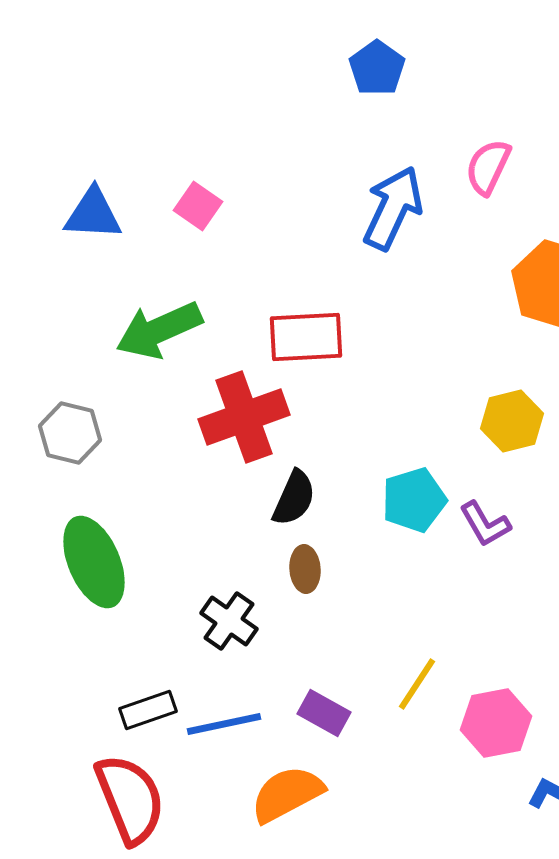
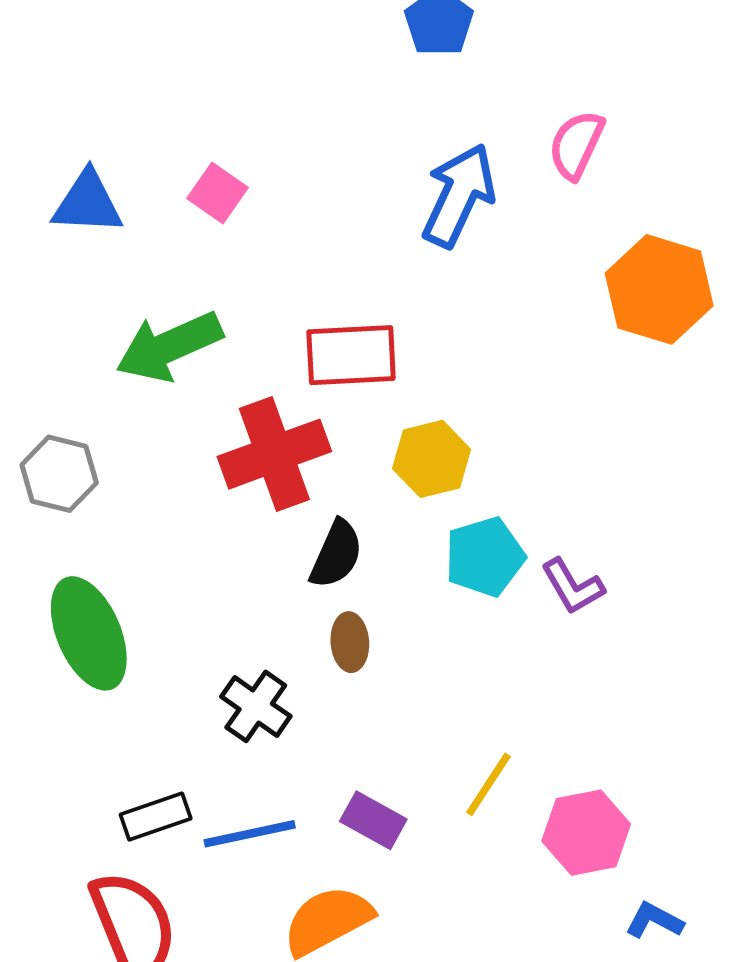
yellow hexagon: (512, 421) -> (432, 459), moved

